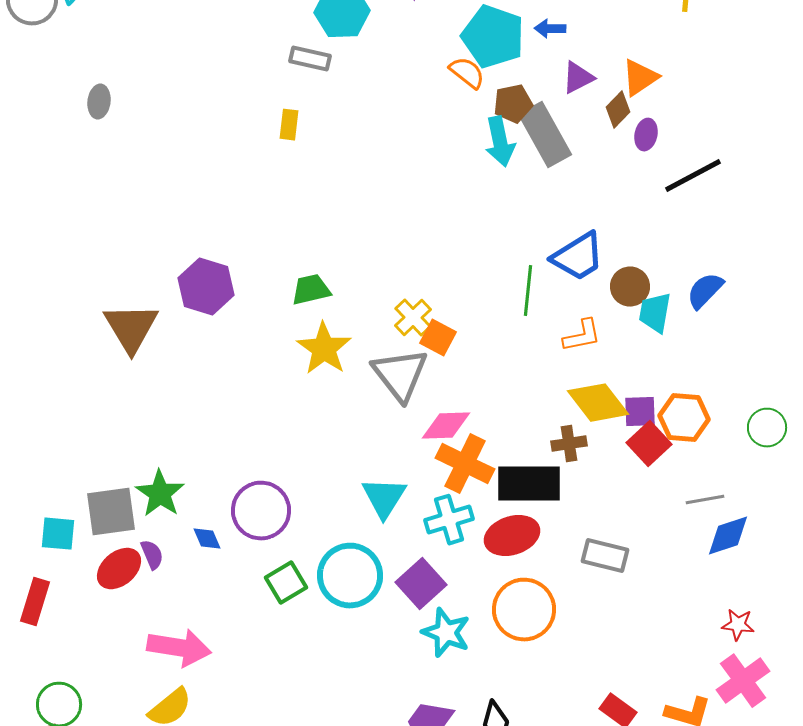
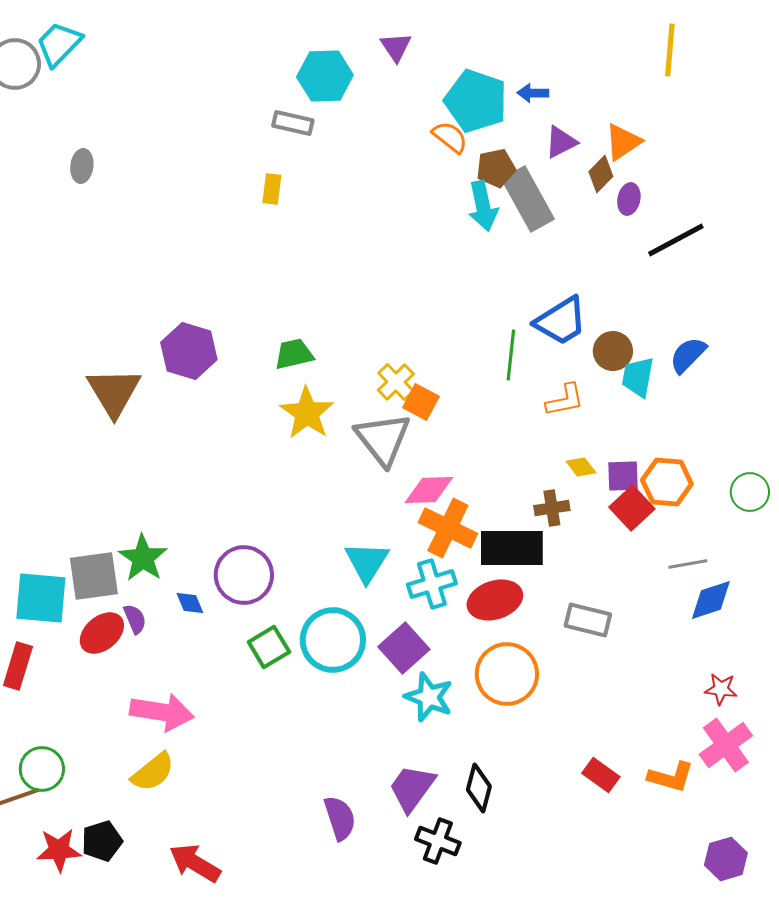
yellow diamond: (598, 403) -> (581, 467), size x0.5
cyan square: (58, 534) -> (41, 598), size x1.5

